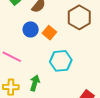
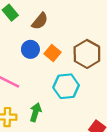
brown hexagon: (79, 17) -> (87, 54), moved

